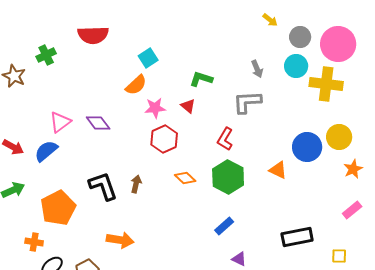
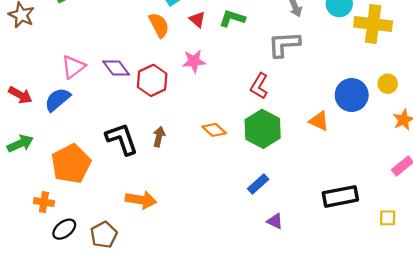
orange semicircle: (136, 85) -> (159, 25), turned -75
red triangle: (188, 106) -> (197, 19), moved
pink star: (155, 108) -> (194, 61), moved
yellow circle: (339, 137) -> (388, 84), size x0.7
red hexagon: (164, 139) -> (152, 80), moved

